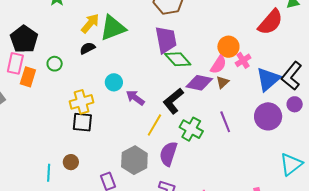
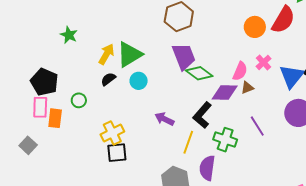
orange circle: (228, 47) -> (255, 27), moved
cyan circle: (114, 82) -> (139, 81), moved
brown triangle: (223, 82) -> (247, 88), turned 32

